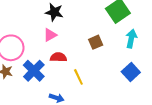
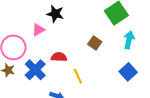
pink triangle: (50, 35) -> (38, 30), moved
brown square: (96, 42) -> (95, 43), turned -32

